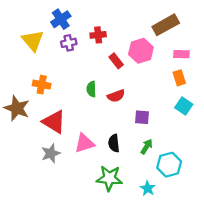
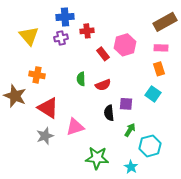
blue cross: (61, 19) -> (65, 17), moved, turned 30
brown rectangle: (166, 25) -> (165, 22), moved
cyan square: (184, 106) -> (153, 94), moved
black semicircle: (114, 143) -> (109, 113), moved

